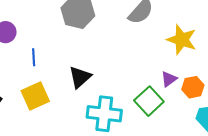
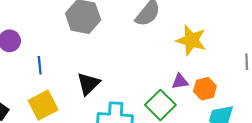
purple triangle: (169, 79) -> (180, 81), turned 30

